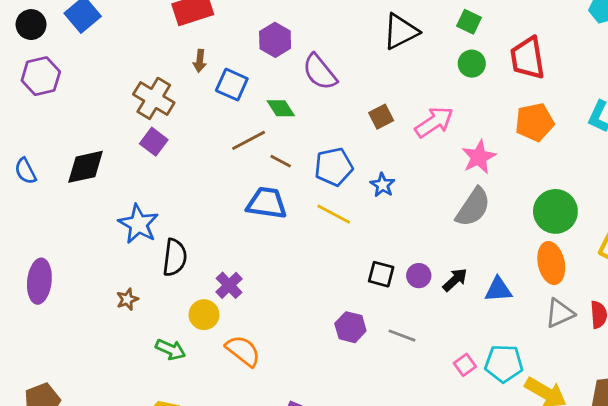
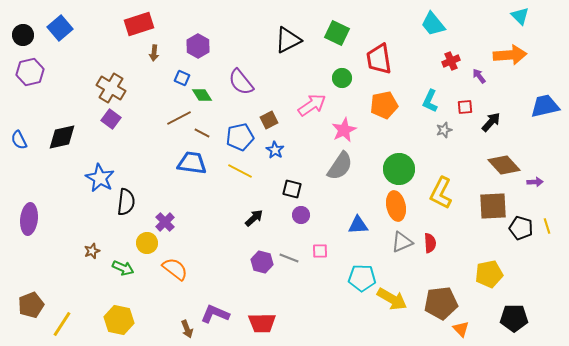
green square: (469, 22) -> (337, 33), size x1.4
brown arrow: (200, 61) -> (154, 53), moved
green circle: (472, 64) -> (342, 78), moved
purple semicircle: (320, 72) -> (241, 82), moved
blue square: (232, 85) -> (182, 78), moved, size x0.7
brown square: (381, 117) -> (269, 120), moved
black square: (381, 274) -> (292, 189), moved
black arrow: (455, 280) -> (254, 218), moved
brown star: (127, 299) -> (92, 251), moved
purple hexagon: (350, 327) -> (262, 262), moved
pink square: (465, 365) -> (320, 251), moved, turned 35

